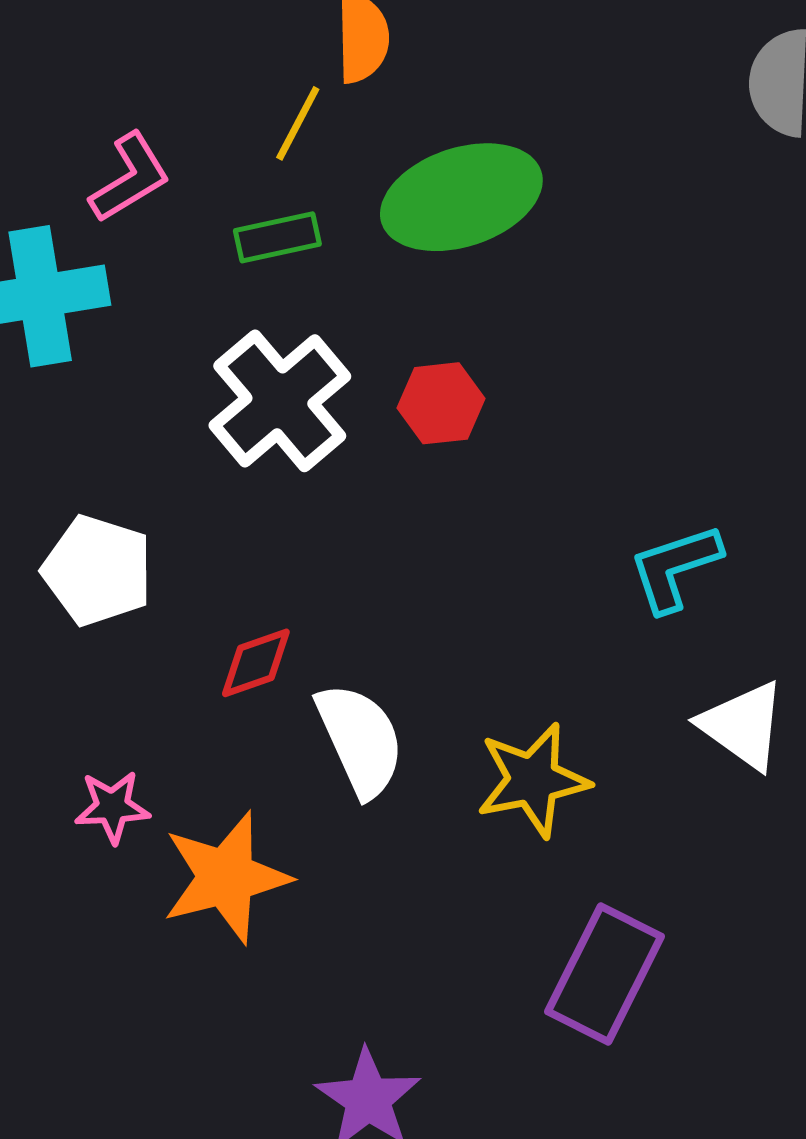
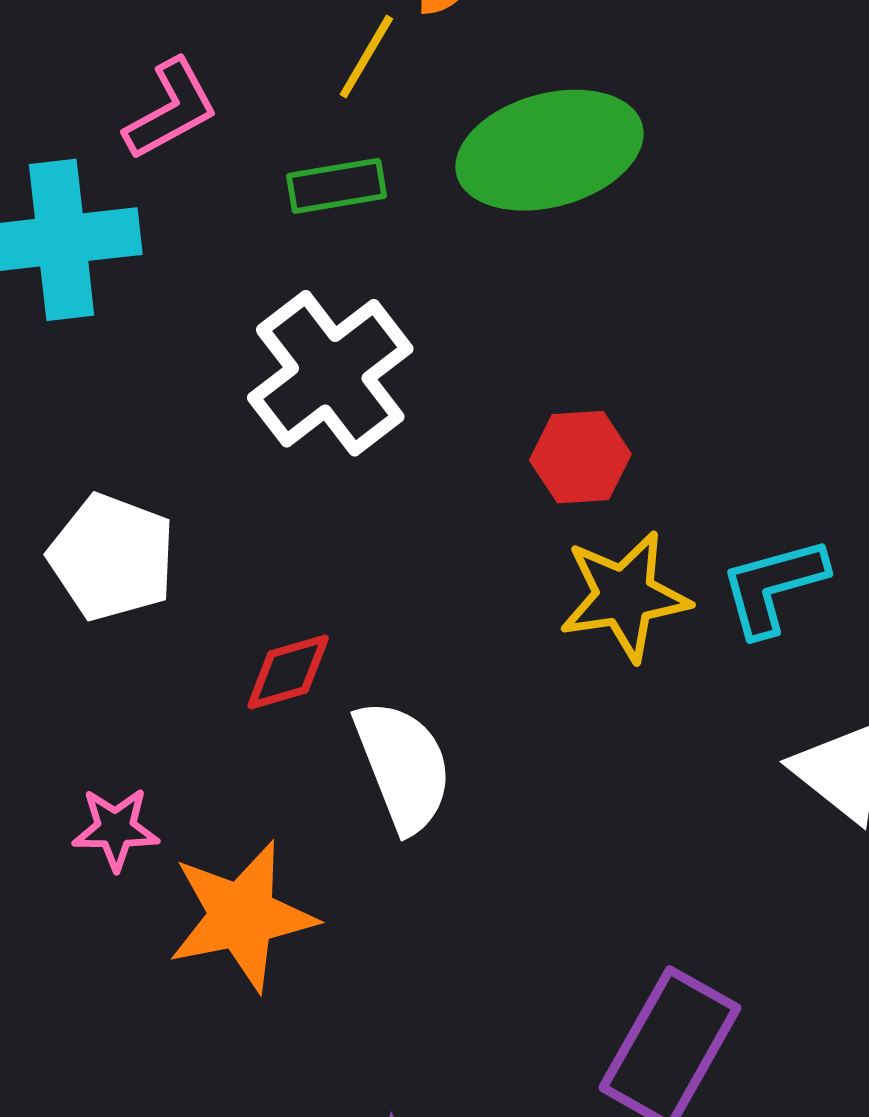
red hexagon: (441, 403) -> (580, 457), moved
yellow star: (533, 780) -> (625, 596), moved

